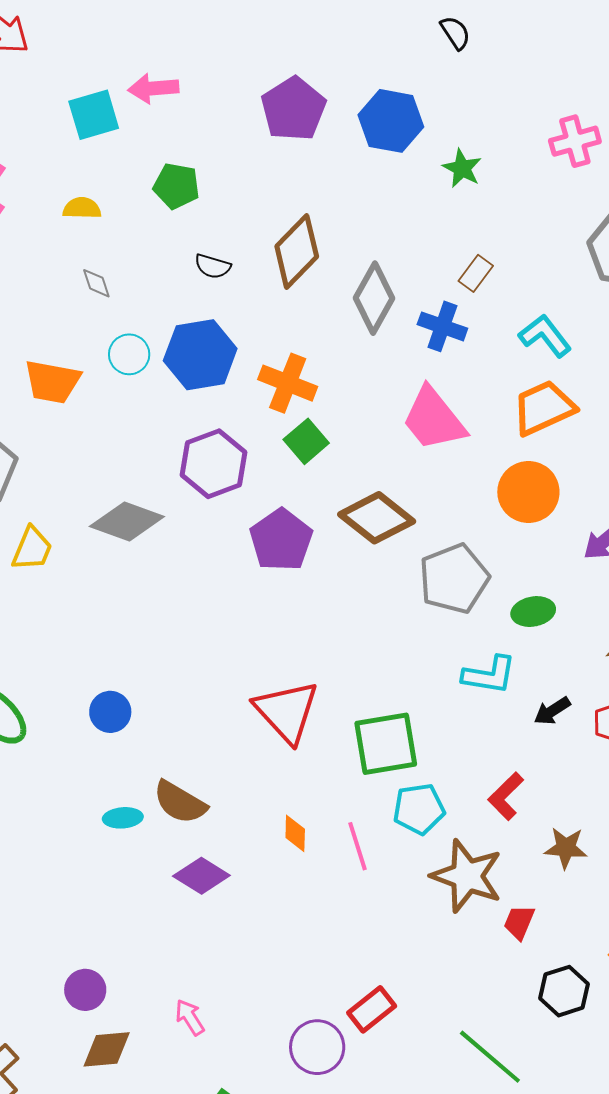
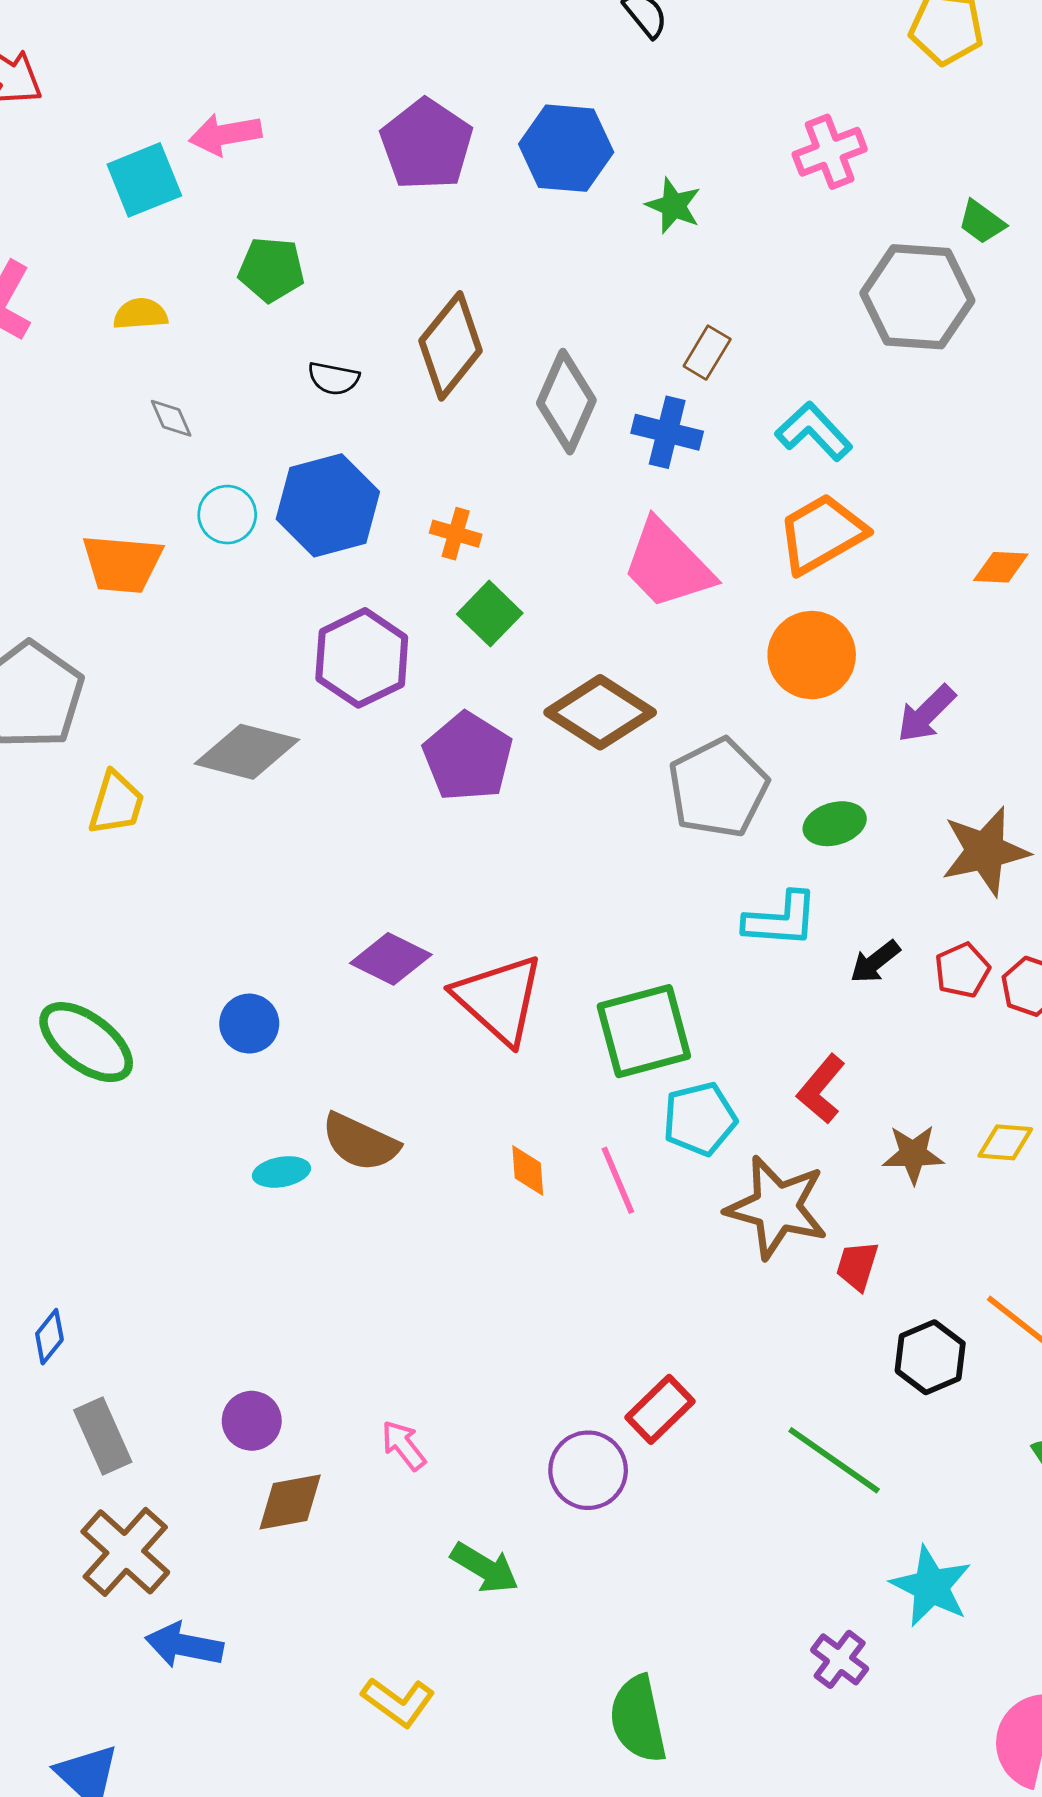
orange cross: (288, 383) -> (456, 534), size x0.6
purple diamond: (201, 876) -> (391, 959), moved

